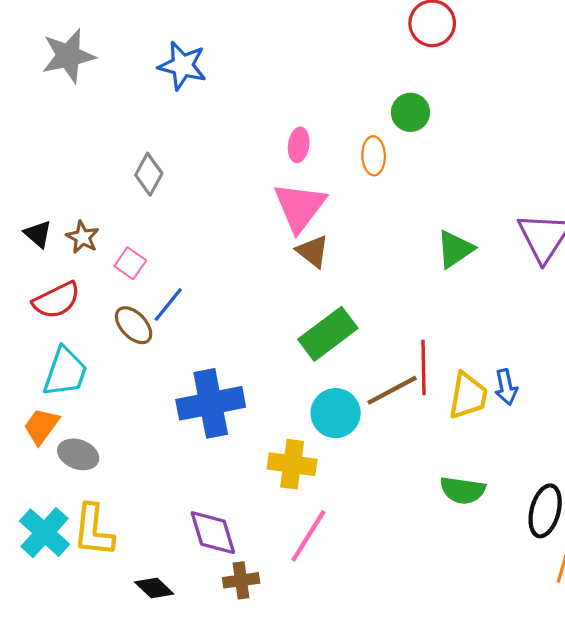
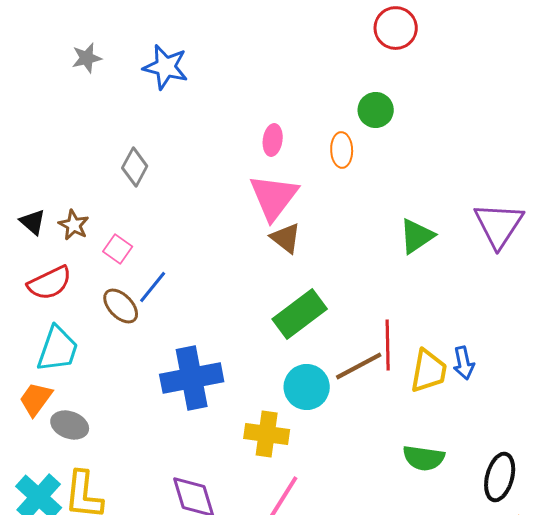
gray star: (68, 56) -> (87, 58), moved, size x0.6

